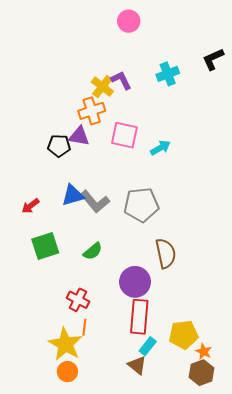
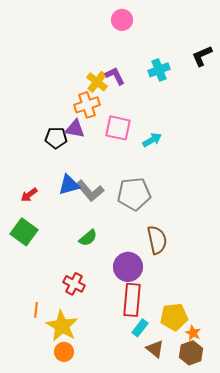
green square: (45, 246) -> (24, 232), moved, turned -36
orange line: (84, 327) -> (36, 310), moved
brown triangle: (137, 365) -> (155, 349), moved

